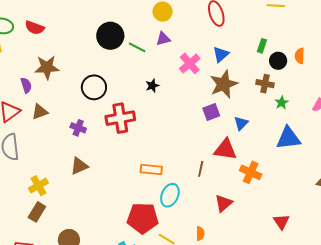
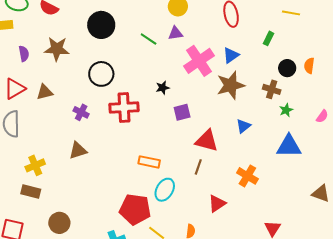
black circle: (110, 36) -> (101, 25), moved
green rectangle: (262, 46) -> (269, 38), moved
pink cross: (190, 63) -> (199, 61), size x1.4
purple semicircle: (26, 85) -> (24, 54), moved
black star: (152, 86) -> (163, 88), moved
purple square: (211, 112) -> (182, 112), moved
red triangle: (225, 150) -> (207, 141), moved
brown rectangle: (37, 212) -> (31, 191), turned 66

